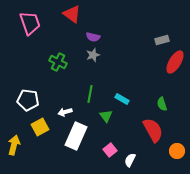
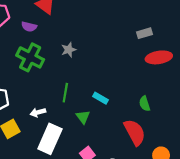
purple semicircle: (93, 37) -> (29, 27), moved
green cross: (58, 62) -> (30, 57), size x1.4
red ellipse: (175, 62) -> (159, 57), turned 50

